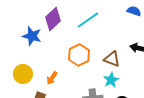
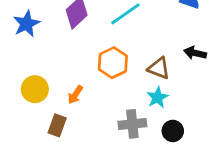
blue star: (32, 36) -> (26, 24), moved, turned 30

